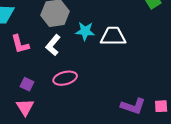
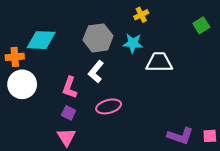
cyan star: (85, 31) -> (133, 43), moved
pink L-shape: (20, 44) -> (70, 87), moved, turned 35

